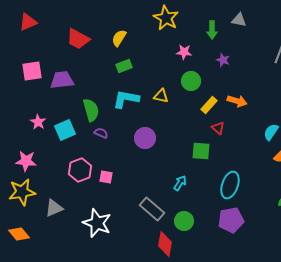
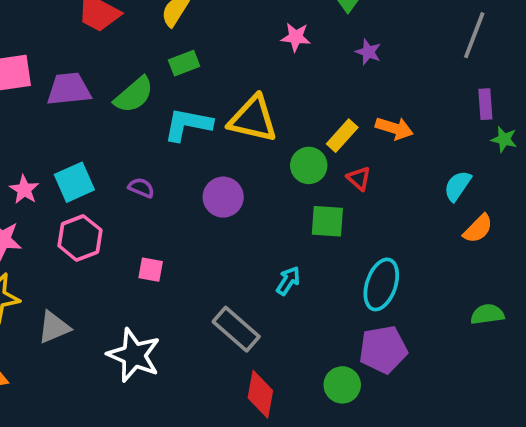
green circle: (191, 81) -> (309, 165), moved
yellow triangle: (161, 96) -> (253, 119), size x1.8
green semicircle: (91, 110) -> (134, 95), moved, turned 65
pink star: (38, 122) -> (24, 190), moved
pink hexagon: (80, 170) -> (80, 238), moved
green circle: (184, 221) -> (342, 385), moved

